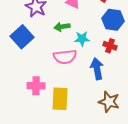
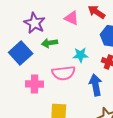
green arrow: (62, 27) -> (50, 43), moved
pink cross: (36, 86) -> (35, 84), moved

